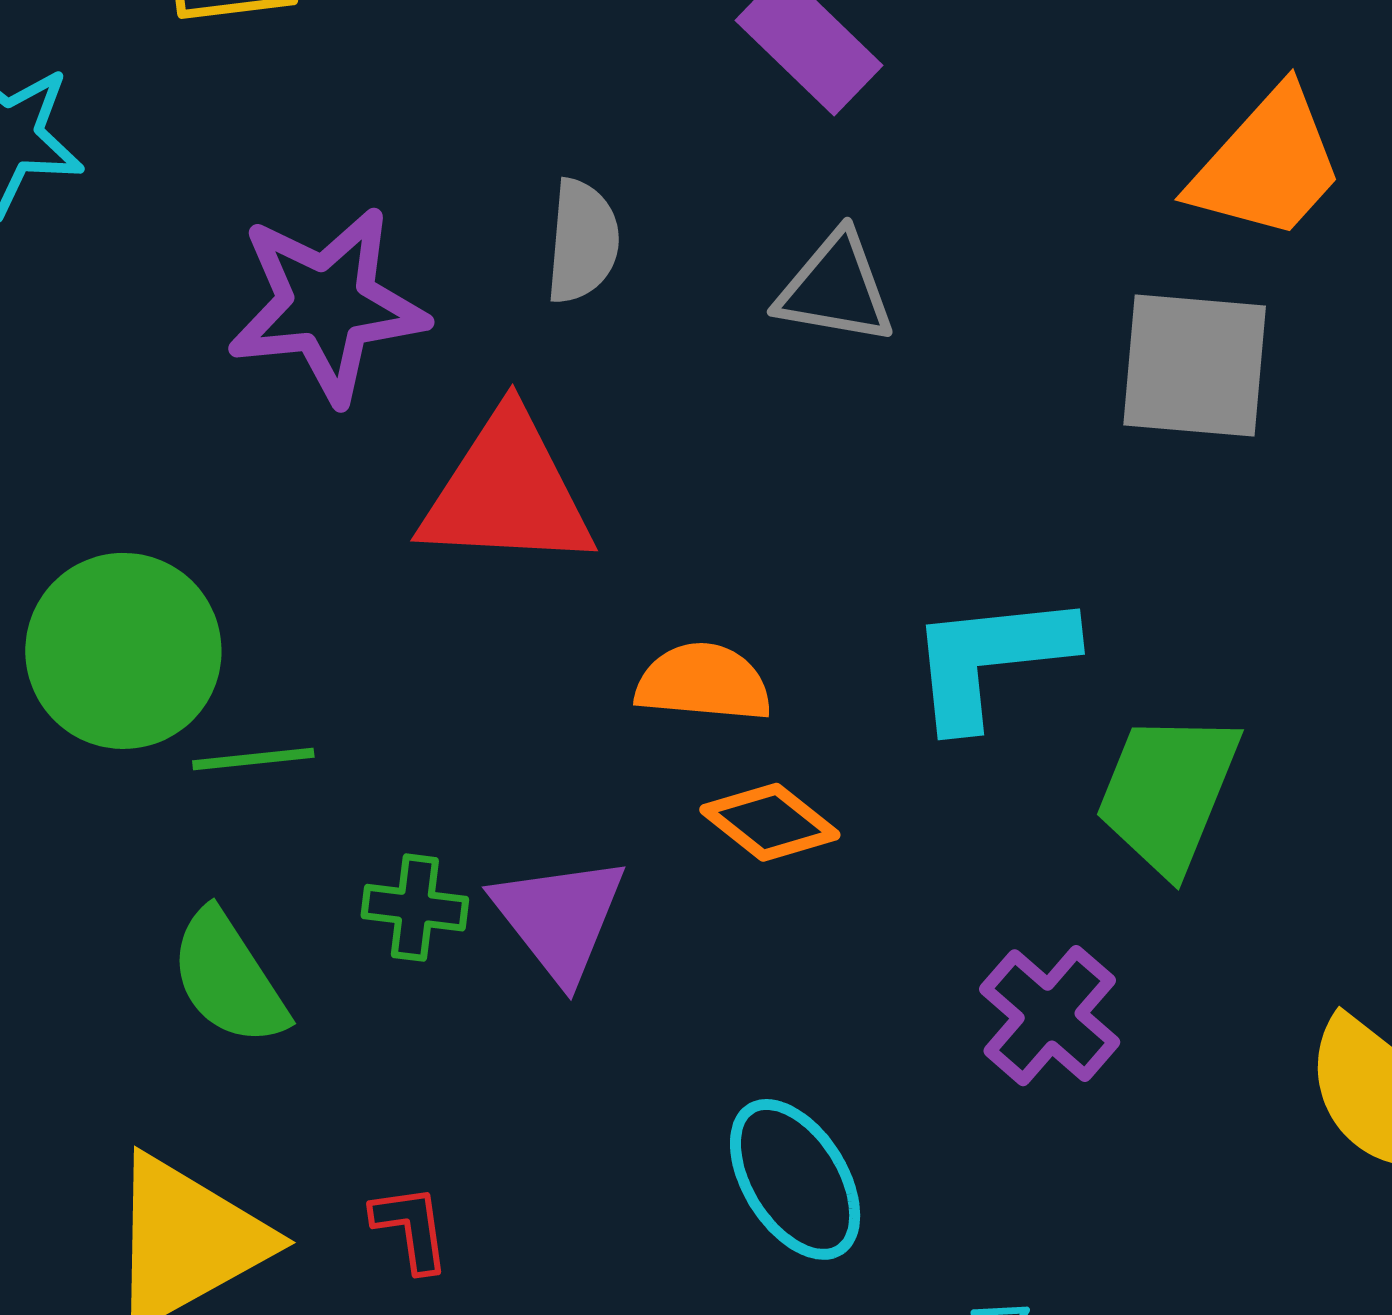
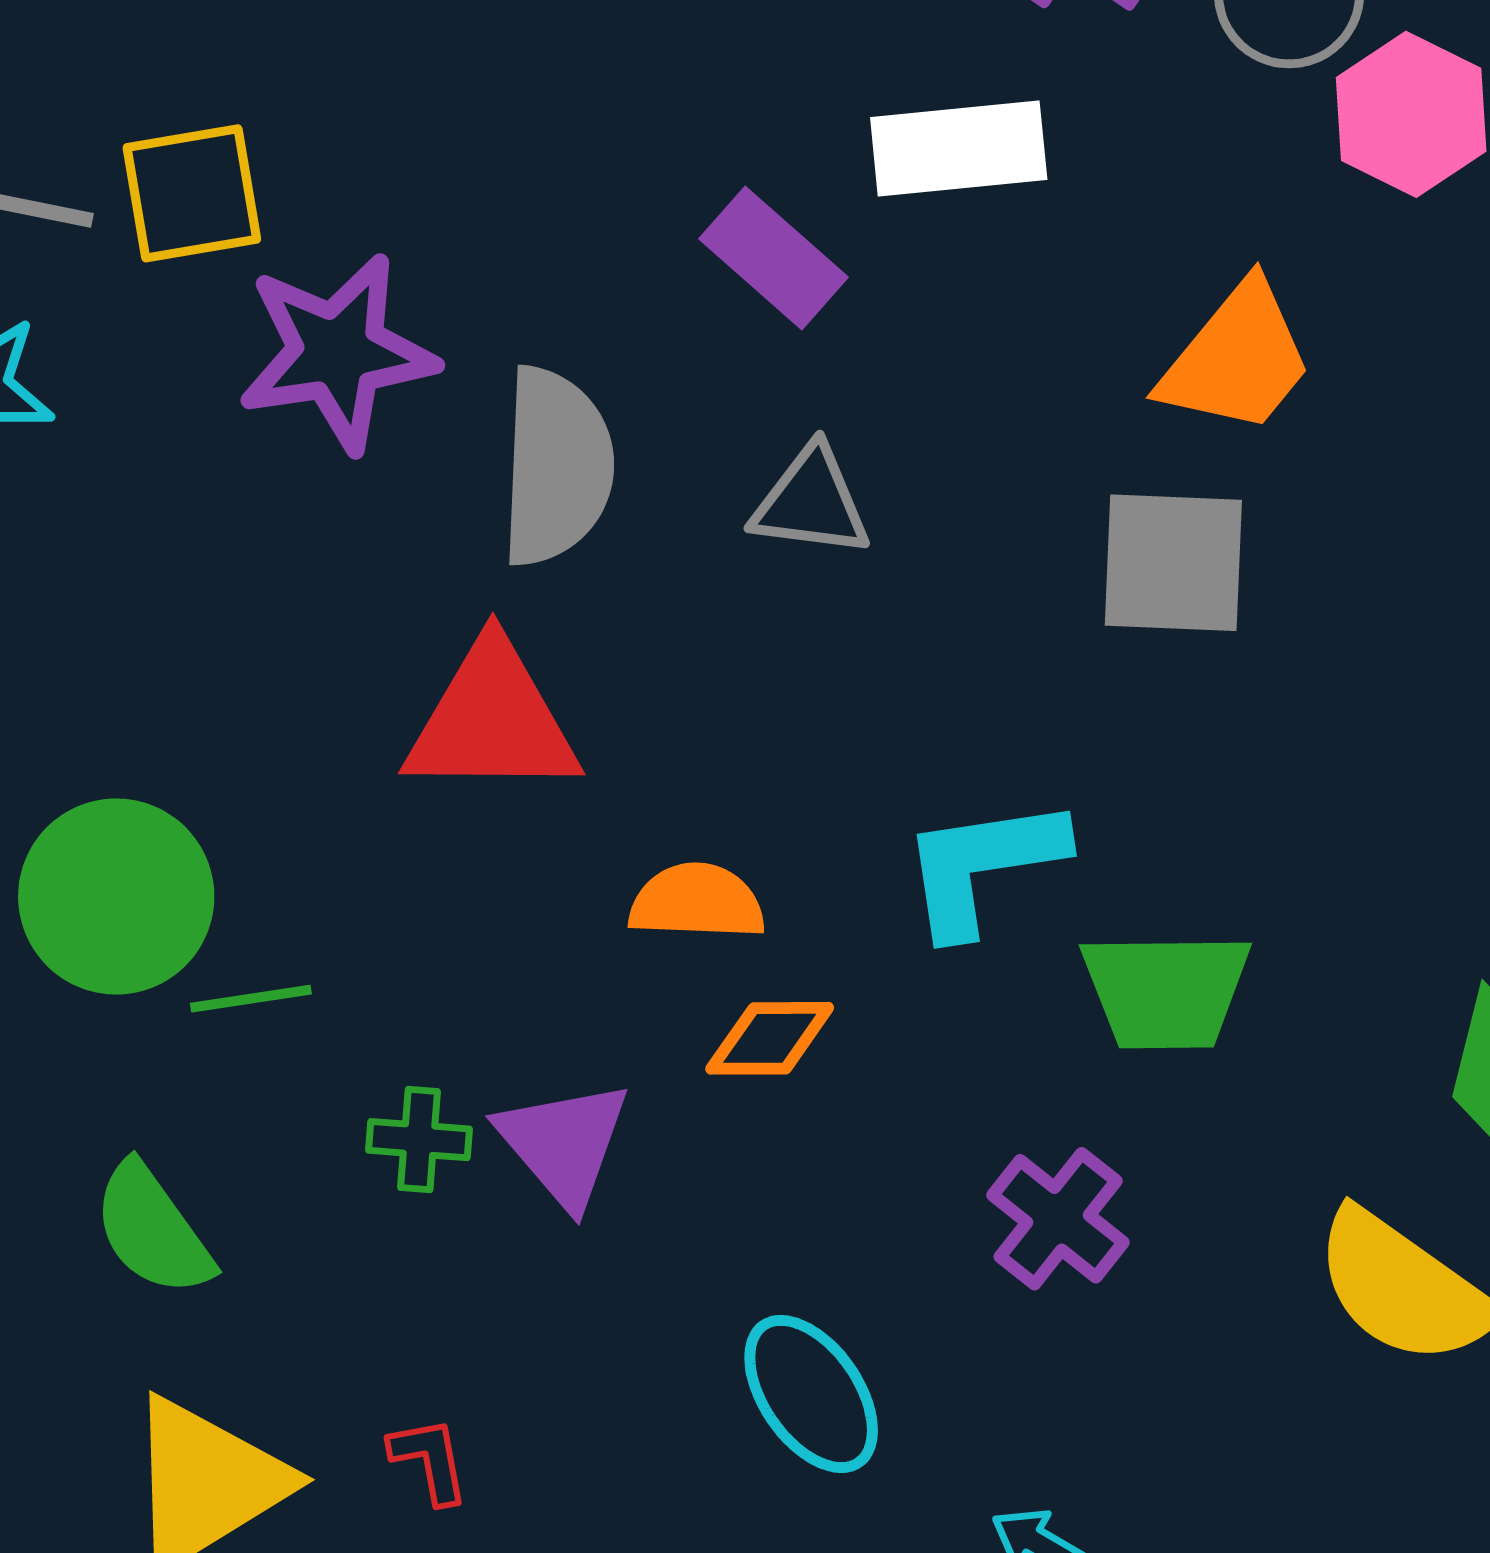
gray semicircle: (582, 241) -> (556, 467), size x1.6
purple star: (327, 305) -> (337, 353), moved
green trapezoid: (1168, 792) -> (1166, 991), turned -110
orange diamond: (770, 822) -> (770, 1038), turned -36
green semicircle: (228, 978) -> (153, 1230), moved

